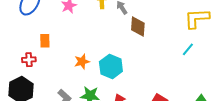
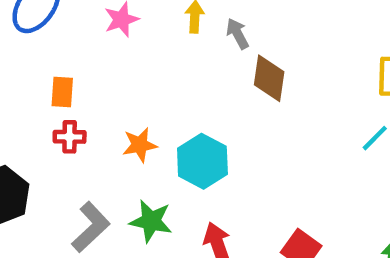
red cross: (29, 60) -> (70, 137), moved

